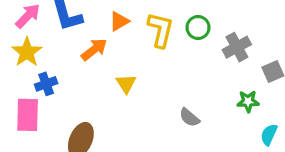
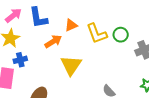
yellow L-shape: (160, 30) -> (97, 33), turned 140
yellow triangle: (126, 84) -> (71, 65), size x1.6

